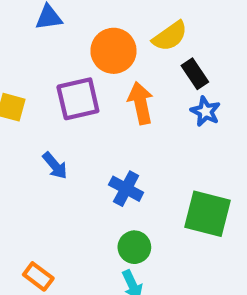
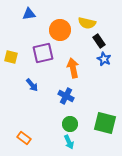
yellow semicircle: (170, 36) -> (87, 23), turned 48
orange arrow: (141, 103) -> (73, 68), moved
green square: (207, 214) -> (105, 123), moved

